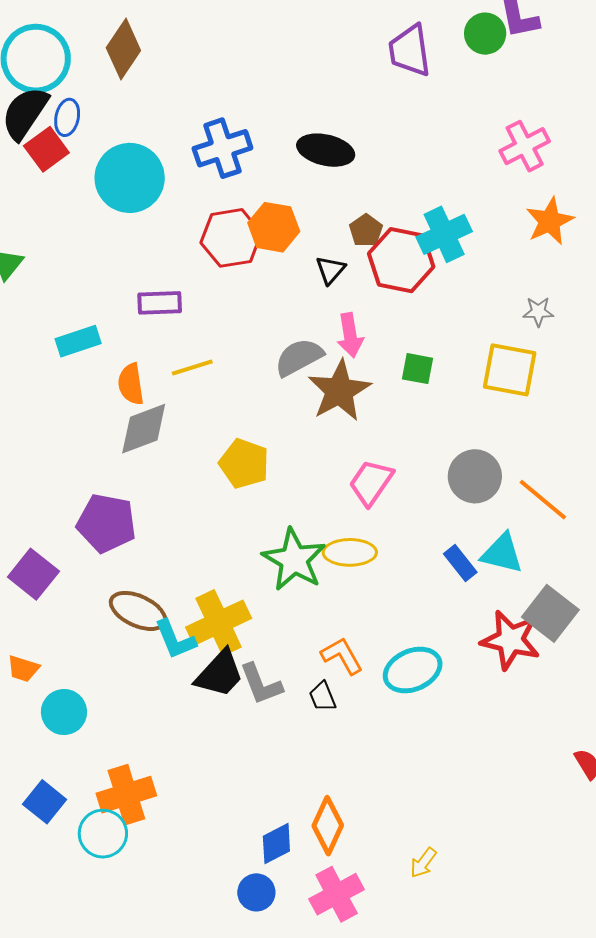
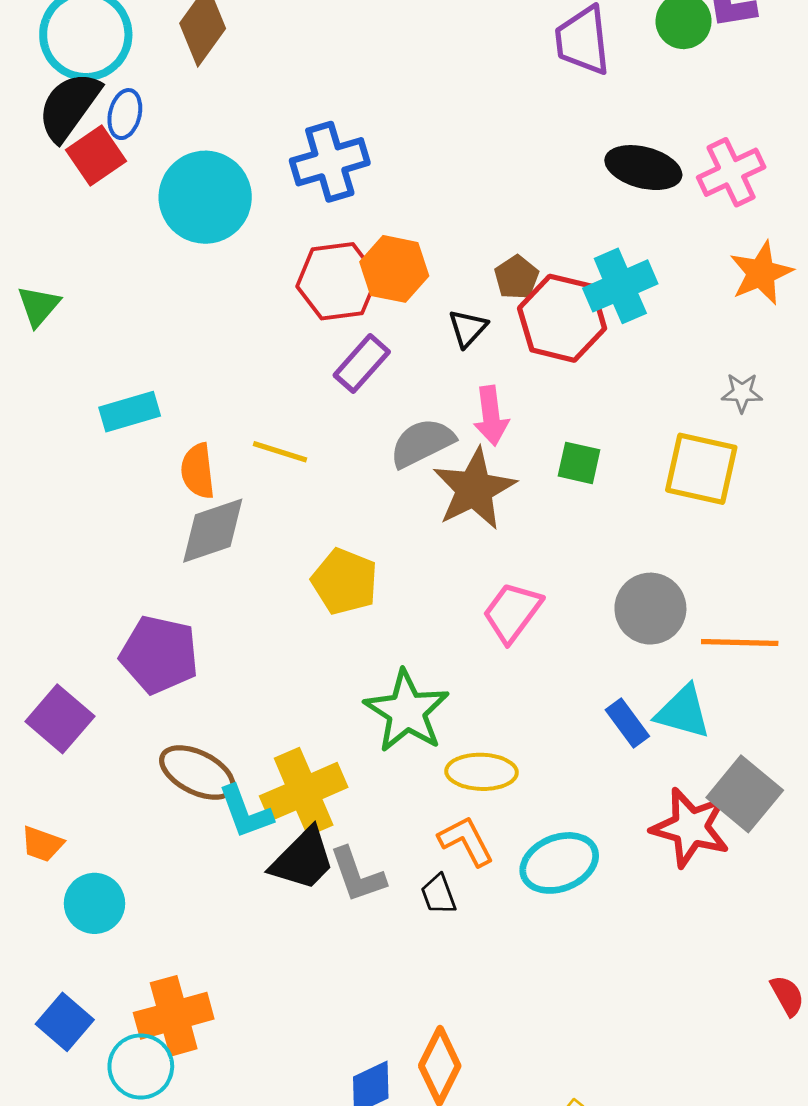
black ellipse: (326, 150) -> (643, 168), moved
purple rectangle: (160, 303) -> (362, 363), moved, turned -48
yellow line: (192, 368) -> (280, 452), turned 33
orange line: (543, 500) -> (740, 642), turned -40
yellow ellipse: (350, 552) -> (482, 772), moved

